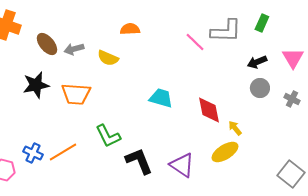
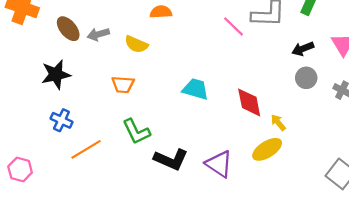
orange trapezoid: (76, 94) -> (123, 85), moved, size x0.7
blue cross: (33, 153) -> (61, 120), moved
black L-shape: (139, 161) -> (171, 159), turned 136

